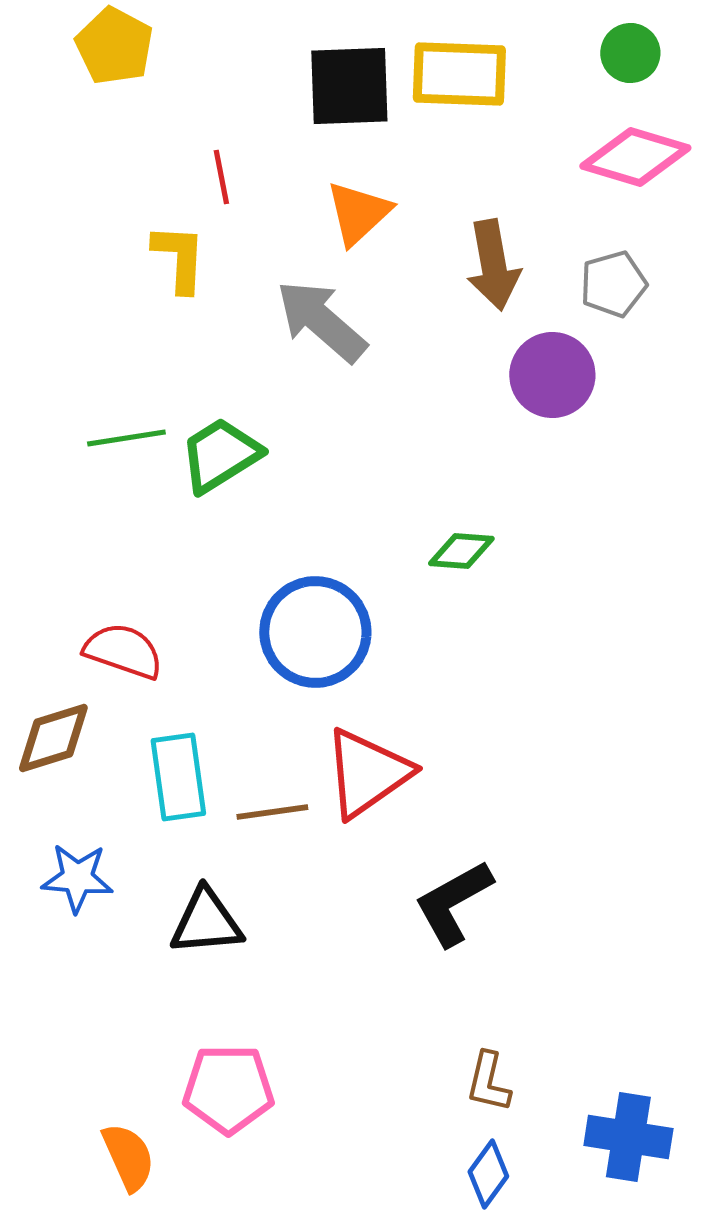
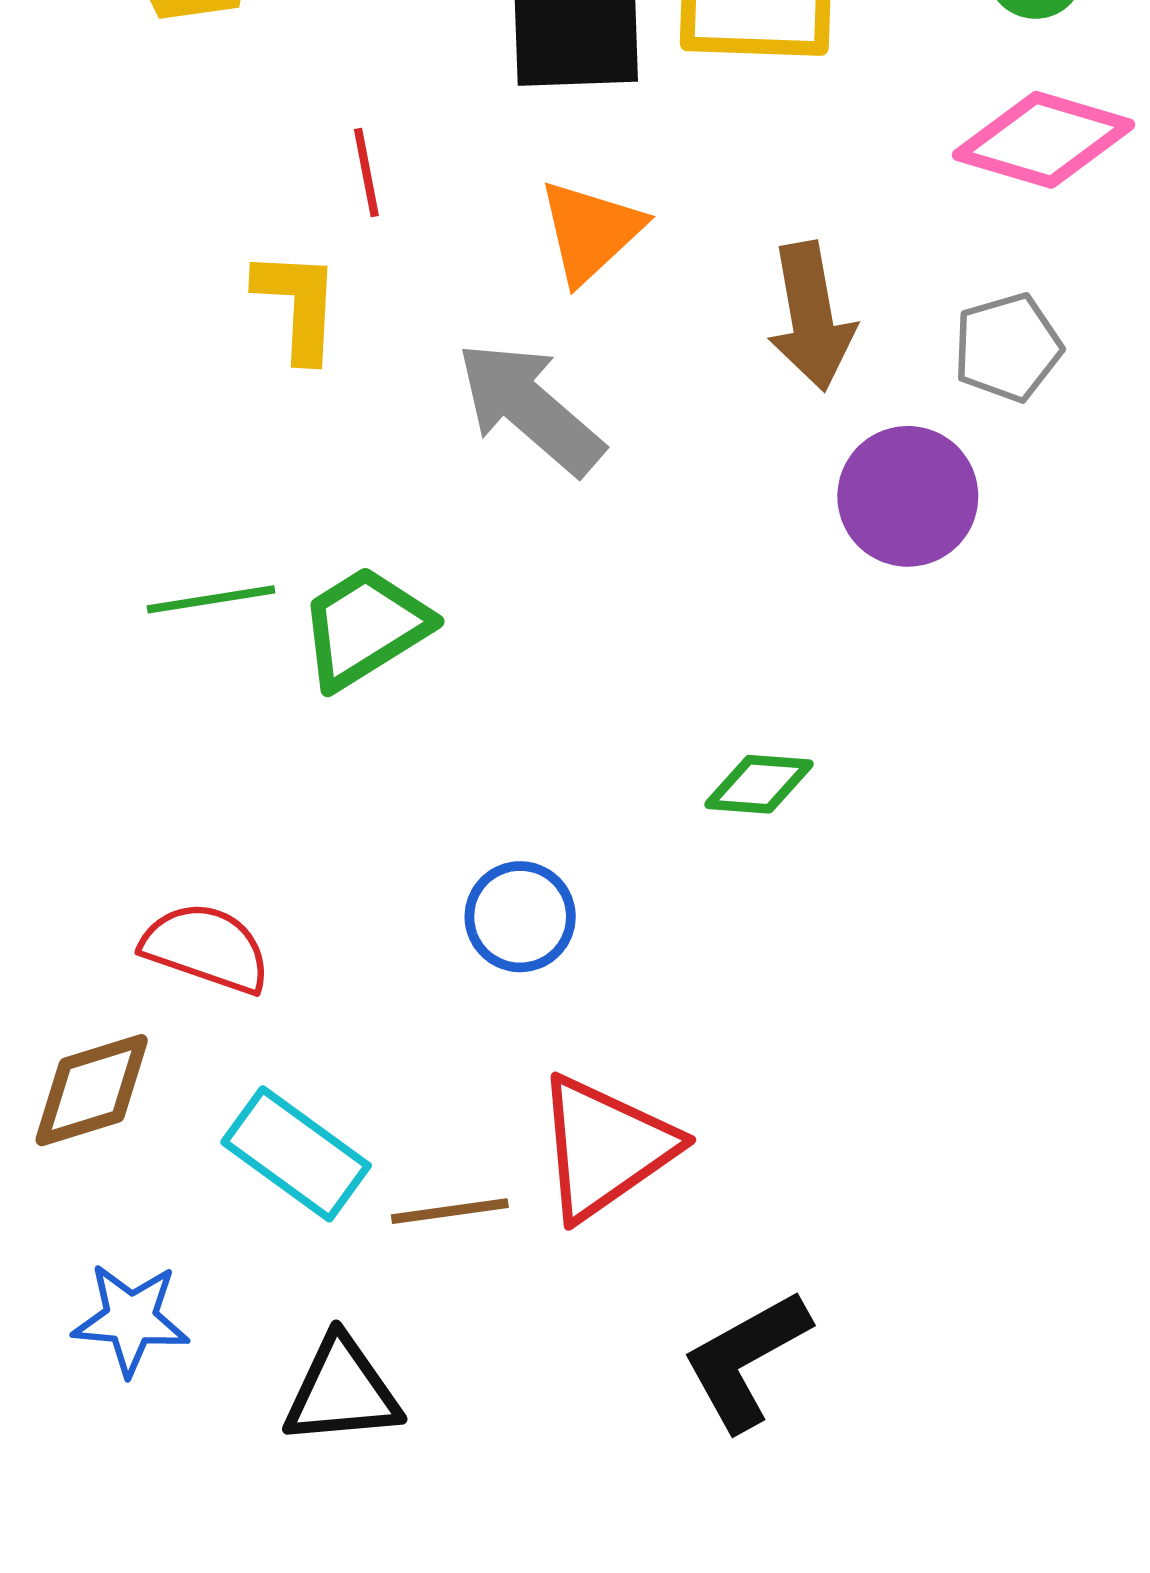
blue circle: (315, 632) -> (520, 917), size x0.6
cyan rectangle: (178, 777) -> (296, 1154), turned -46

